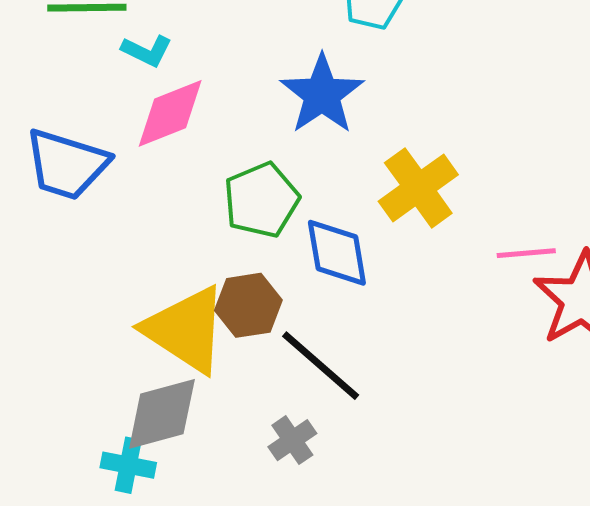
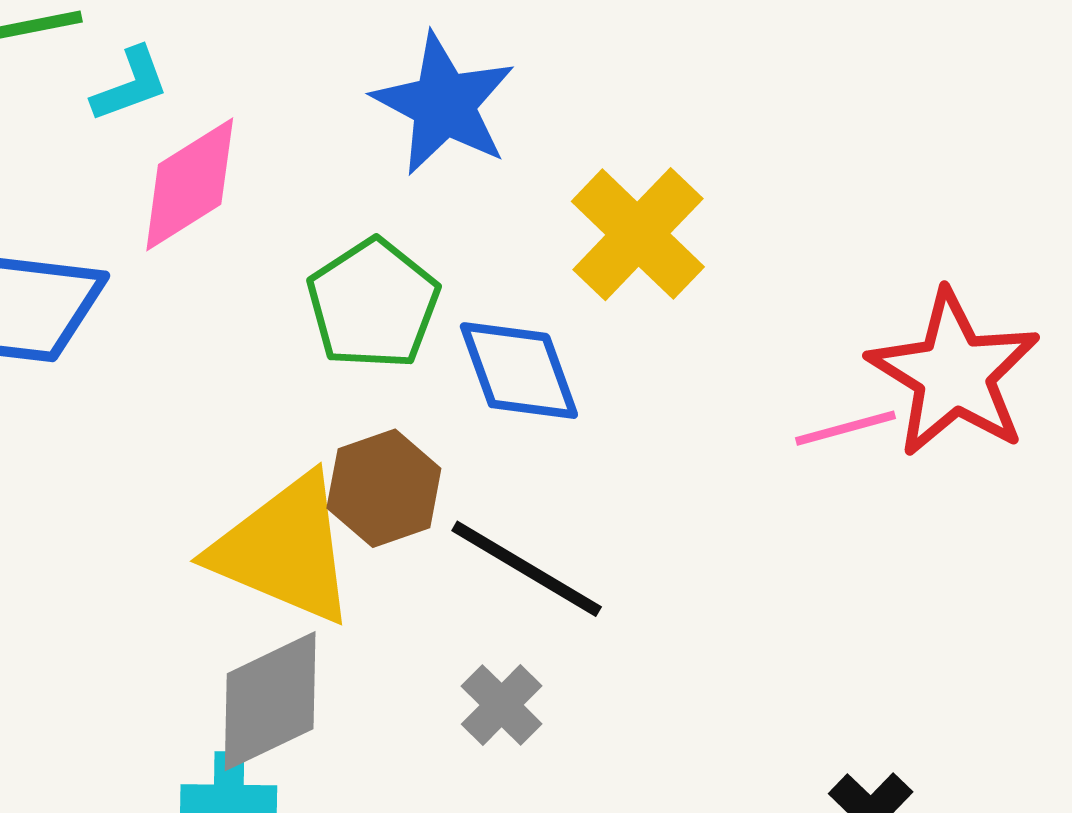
cyan L-shape: (147, 51) -> (130, 85), turned -36
pink line: (526, 253) -> (846, 428), moved

